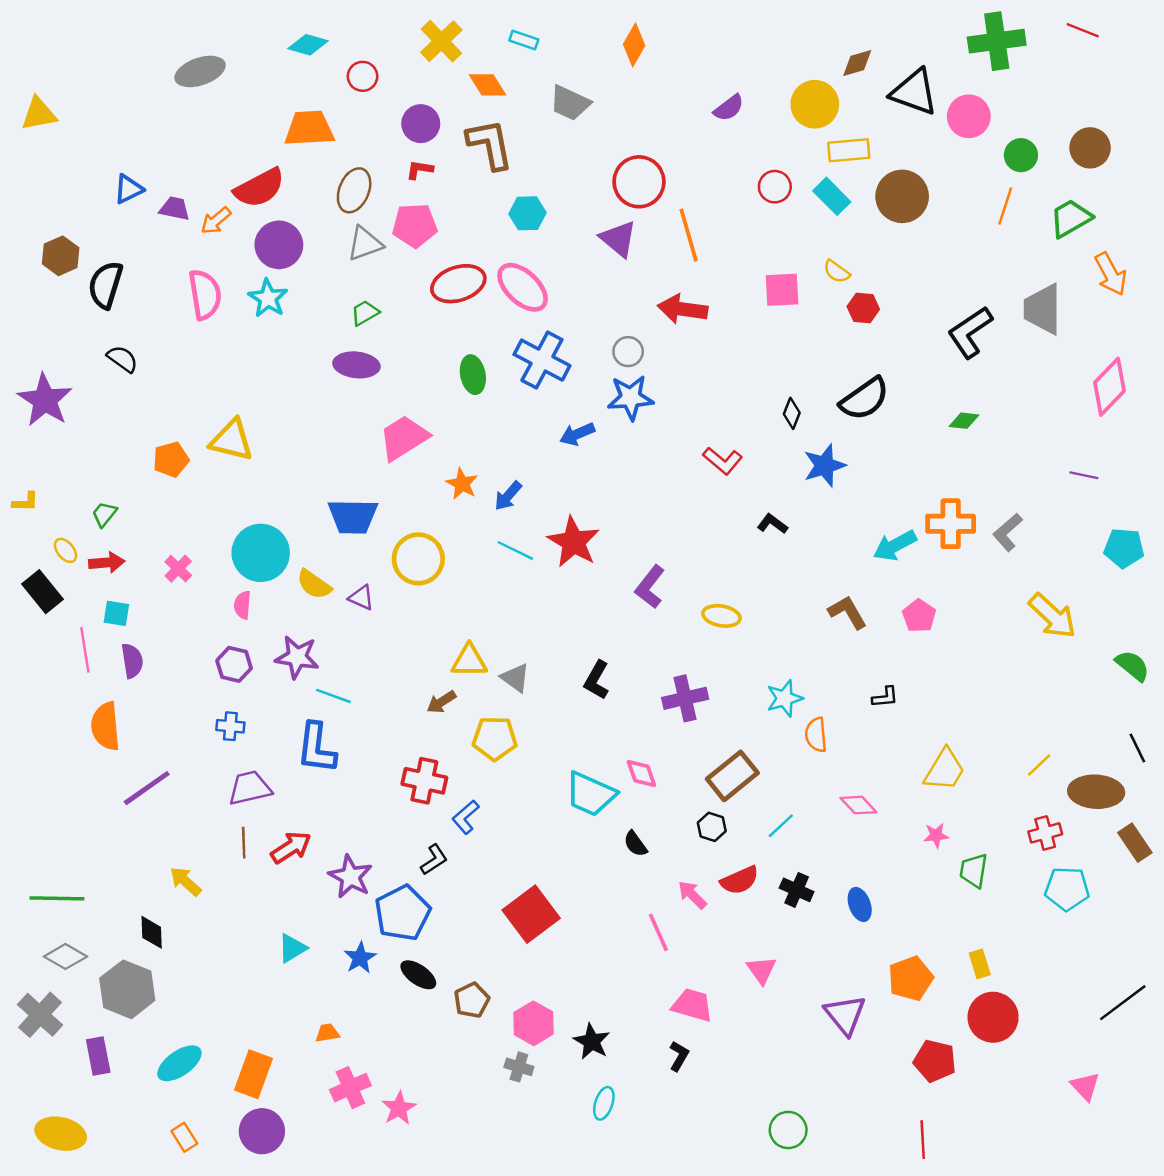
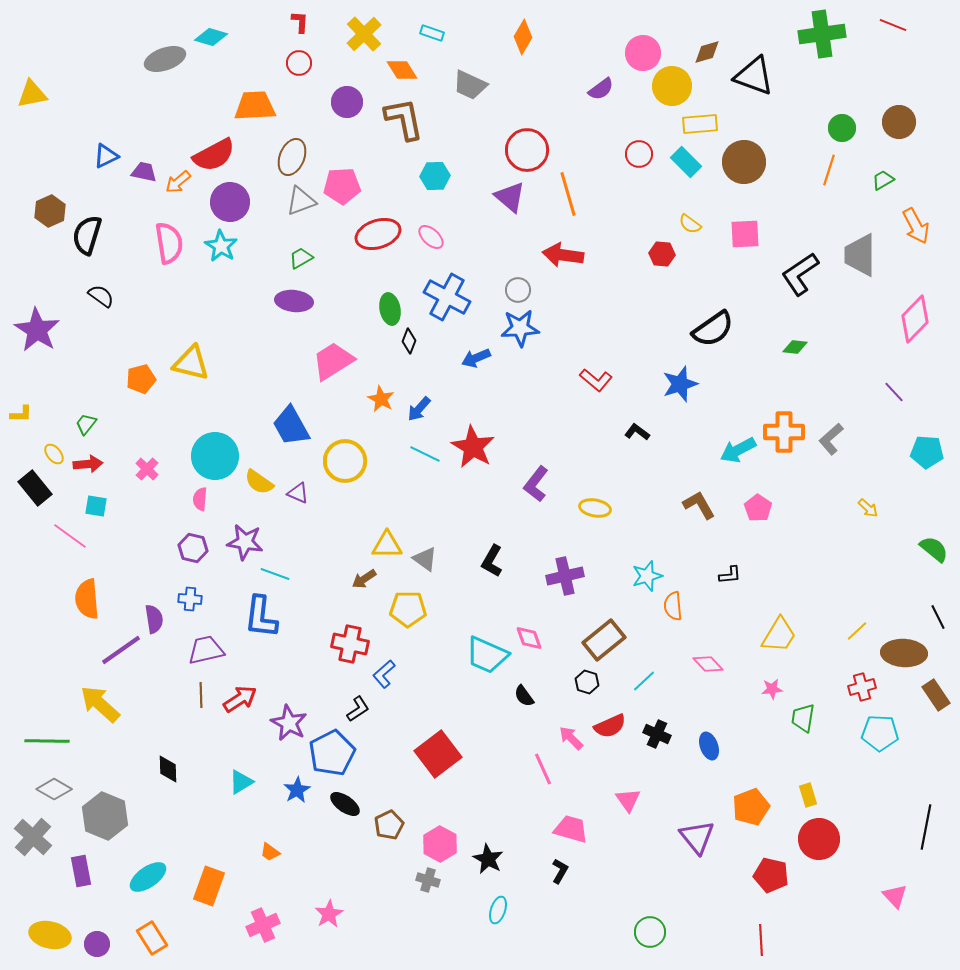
cyan diamond: (308, 45) -> (211, 37), moved
pink circle: (969, 116) -> (643, 53), moved
red L-shape: (420, 170) -> (300, 22), moved, turned 85
green trapezoid: (1071, 218) -> (883, 180), size x0.6
pink ellipse: (523, 287) -> (431, 237), size x0.6
pink square: (782, 290) -> (745, 234), moved
red hexagon: (863, 308) -> (662, 254), moved
black diamond: (792, 413) -> (409, 341), moved
purple line: (1084, 475) -> (894, 392), turned 35
blue trapezoid: (353, 516) -> (291, 426), turned 60
yellow arrow: (1052, 616) -> (868, 508), size x0.5
pink line: (85, 650) -> (70, 536), turned -45
purple semicircle: (132, 661) -> (154, 619), moved
yellow arrow: (186, 881) -> (100, 704), moved, size x1.5
black diamond: (152, 932) -> (168, 769), moved
black line: (1123, 1003) -> (926, 827), turned -42
orange trapezoid: (327, 1033) -> (270, 852), turned -135
pink cross: (350, 1088) -> (263, 925), moved
purple circle: (262, 1131) -> (97, 944), moved, size x0.7
orange rectangle: (184, 1137) -> (152, 938), size x1.4

